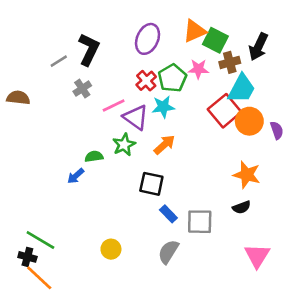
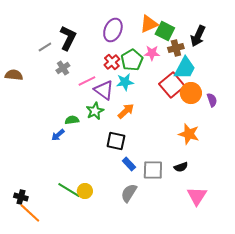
black semicircle: (241, 207) -> (181, 167), moved
green line: (40, 240) -> (69, 190), moved

